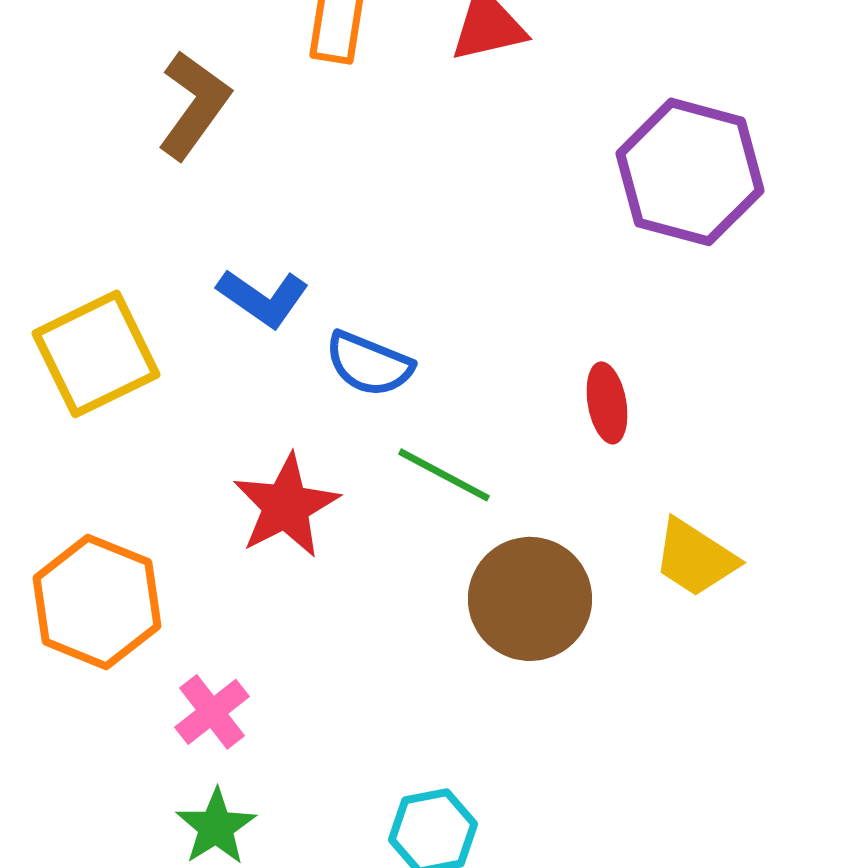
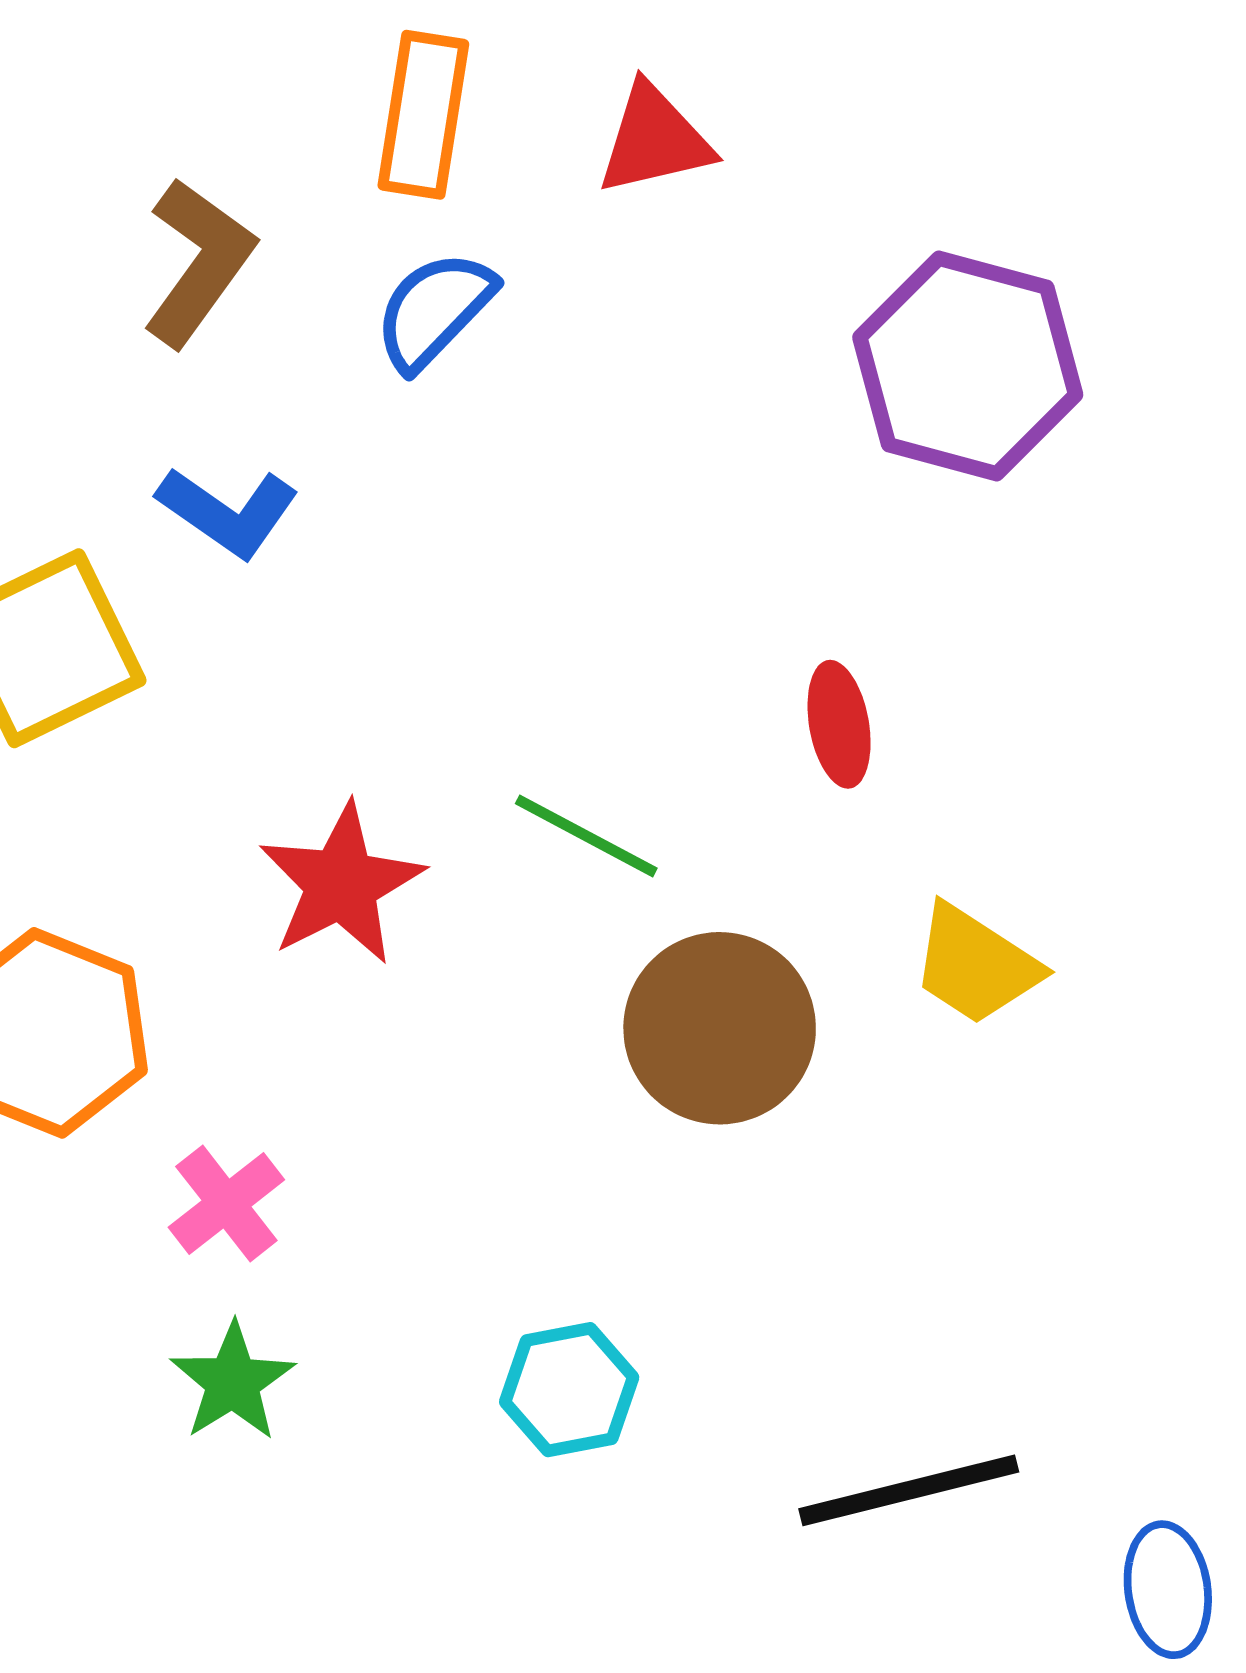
blue L-shape: (263, 298) -> (228, 512), moved
blue semicircle: (369, 364) -> (434, 310), moved, turned 112

